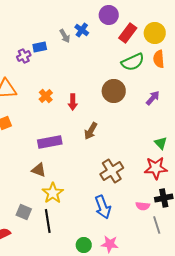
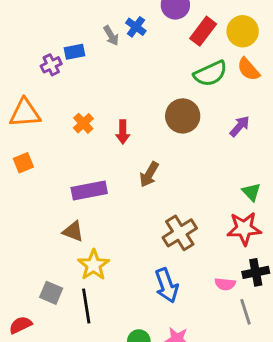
orange semicircle: (159, 59) -> (248, 69), turned -36

